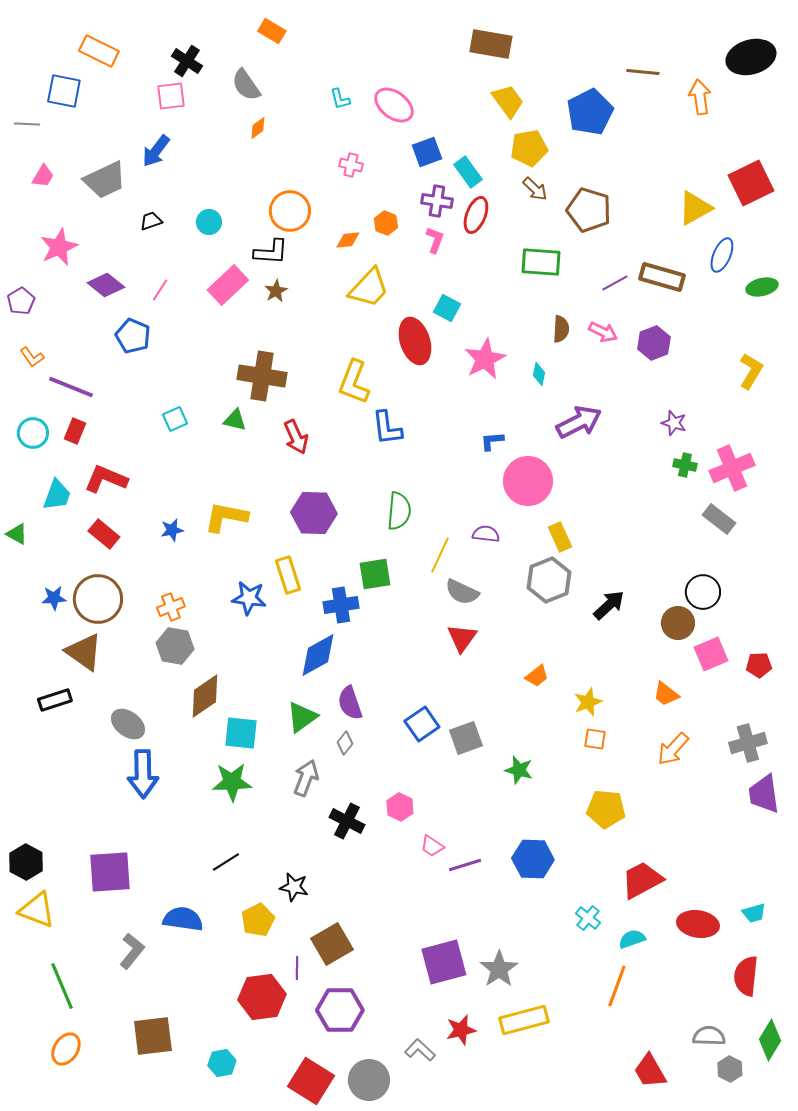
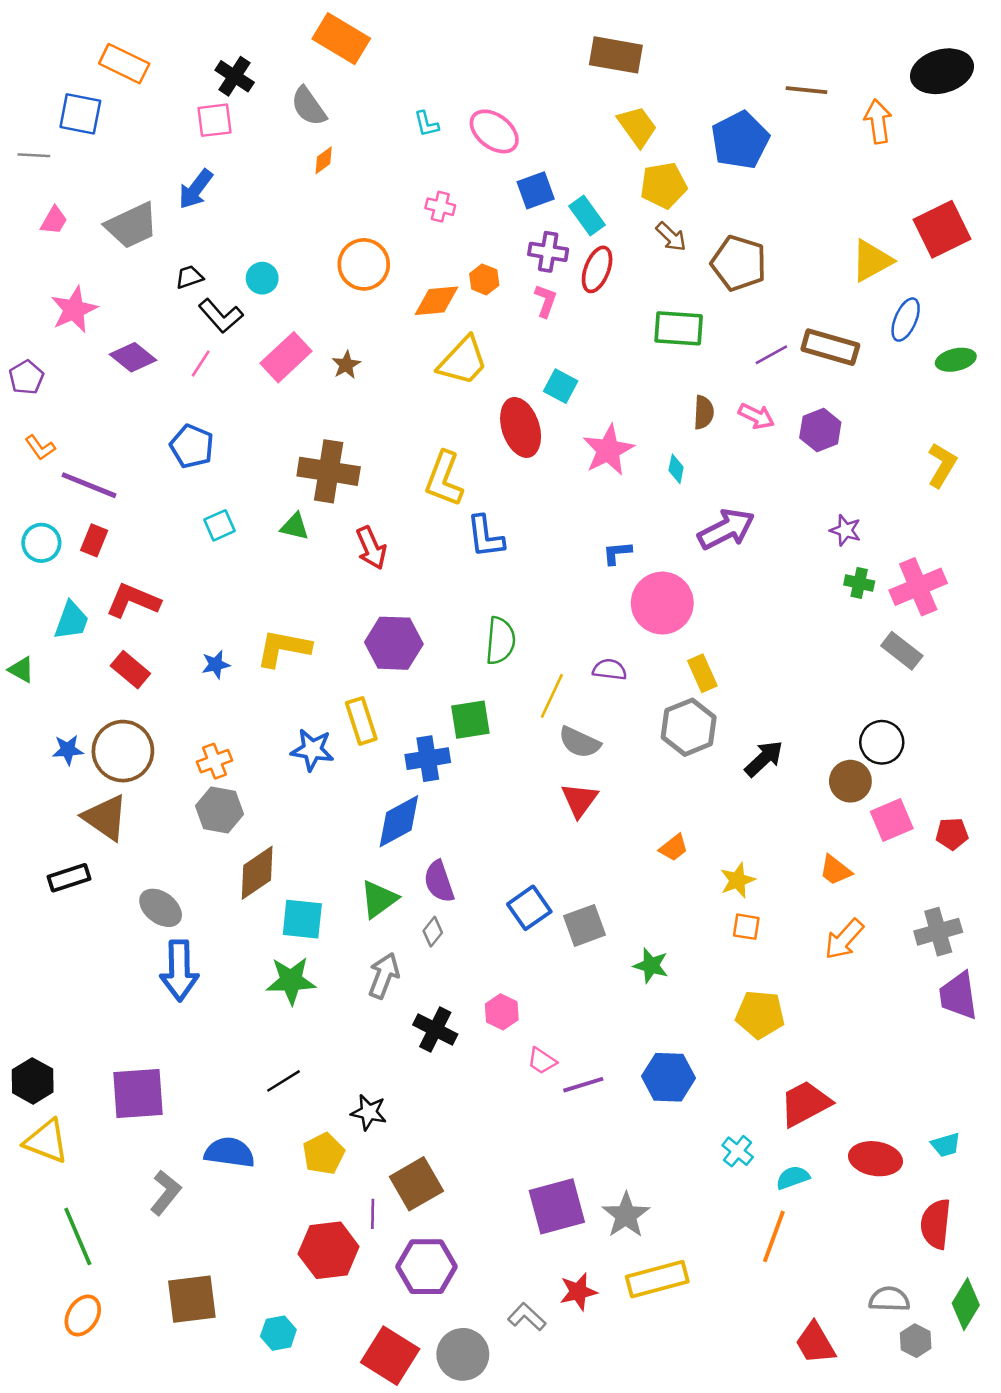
orange rectangle: (272, 31) -> (341, 39), size x1.6
orange diamond: (348, 240) -> (436, 301), size x1.5
black L-shape: (271, 252) -> (221, 316), moved, turned 45
blue pentagon: (133, 336) -> (192, 446), moved

